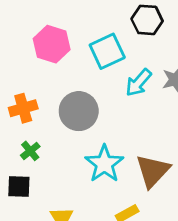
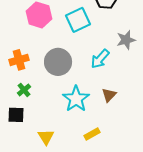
cyan arrow: (138, 83) -> (100, 59), moved
brown triangle: (153, 171) -> (109, 95), moved, size x0.6

